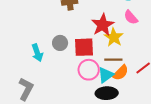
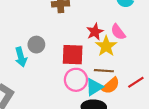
pink semicircle: (131, 17) -> (118, 32), moved
red star: (103, 25) -> (95, 32), size x0.7
gray circle: (60, 43) -> (36, 45), moved

